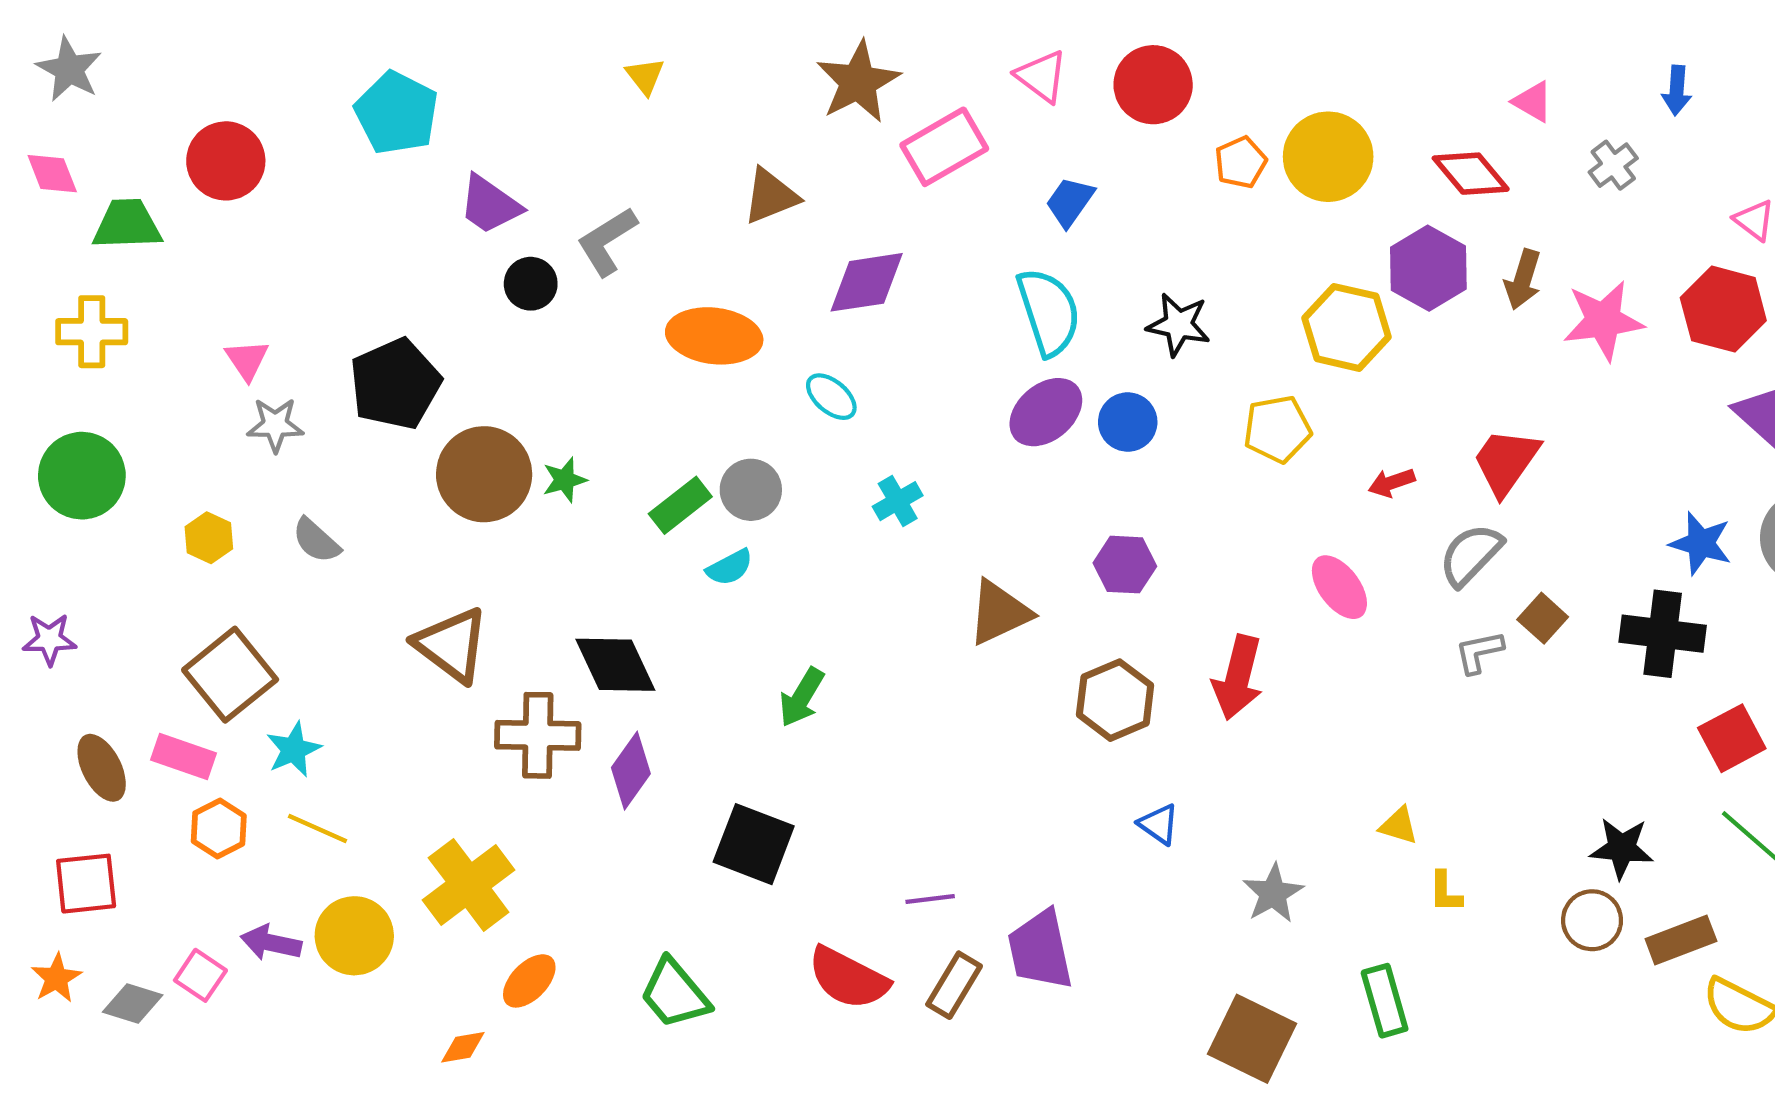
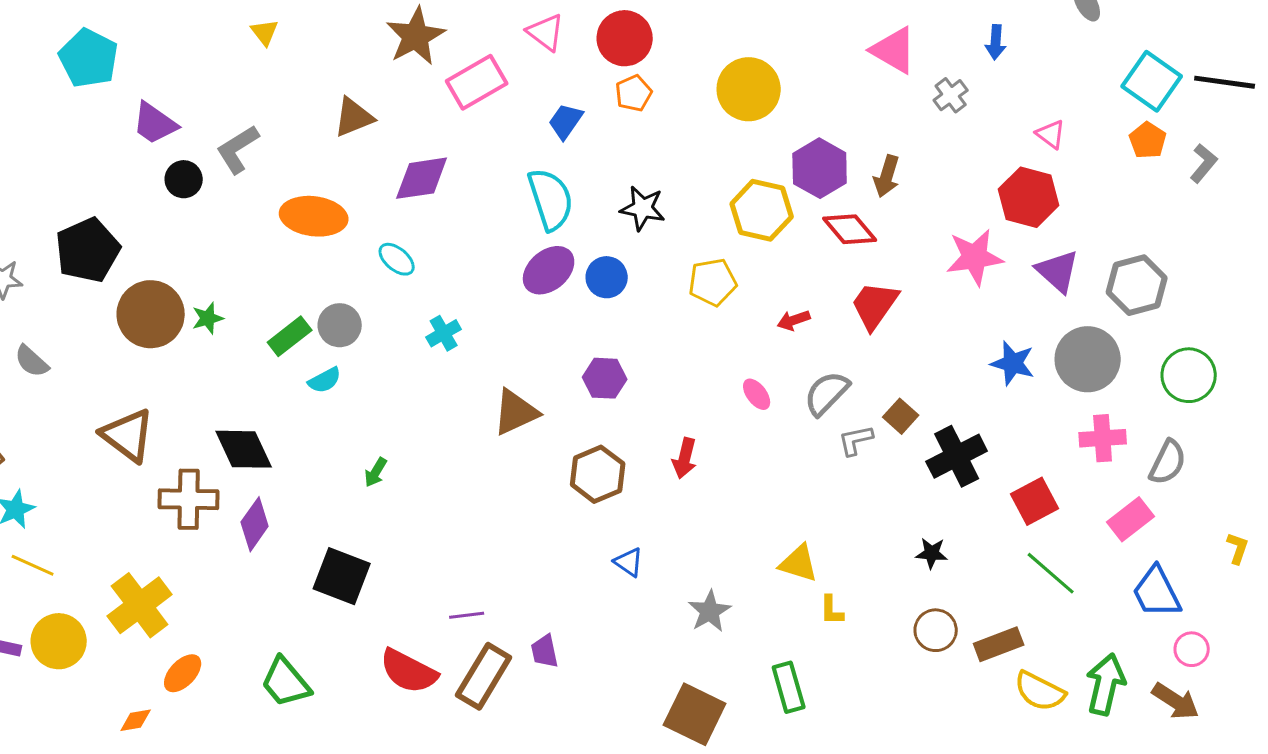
pink triangle: (1533, 102) -> (894, 50), size x1.6
orange pentagon: (1241, 162) -> (634, 93), moved
red diamond: (1471, 174) -> (850, 229), moved
pink star: (1603, 320) -> (975, 257), moved
gray semicircle: (1471, 555) -> (827, 393), moved
pink ellipse: (1339, 587) -> (757, 394), size x0.7
black cross: (1663, 634) -> (957, 456), moved, turned -34
red arrow: (1238, 677) -> (685, 458), size x0.7
green arrow: (802, 697) -> (376, 472), size x0.7
yellow triangle: (1399, 826) -> (799, 563), size x1.4
black star: (1622, 848) -> (932, 553), moved, size x0.7
purple trapezoid: (1040, 950) -> (545, 651), size x0.6
brown rectangle: (954, 985) -> (484, 676), size x1.4

